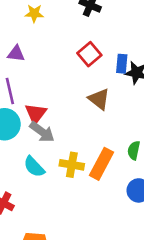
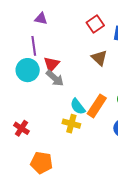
yellow cross: (72, 165) -> (71, 124), moved
cyan semicircle: (34, 167) -> (78, 106), moved

